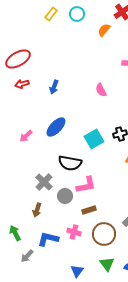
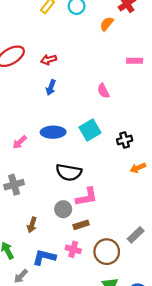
red arrow: (22, 84) -> (49, 60), moved
blue ellipse: (56, 127) -> (53, 132), turned 45
cyan square: (94, 139) -> (90, 130), moved
gray cross: (44, 182) -> (14, 185), moved, turned 30
brown rectangle: (89, 210) -> (81, 225), moved

